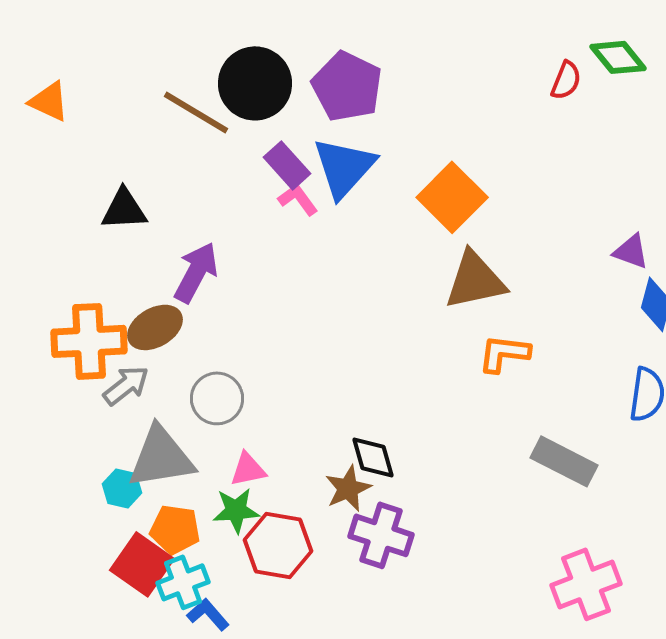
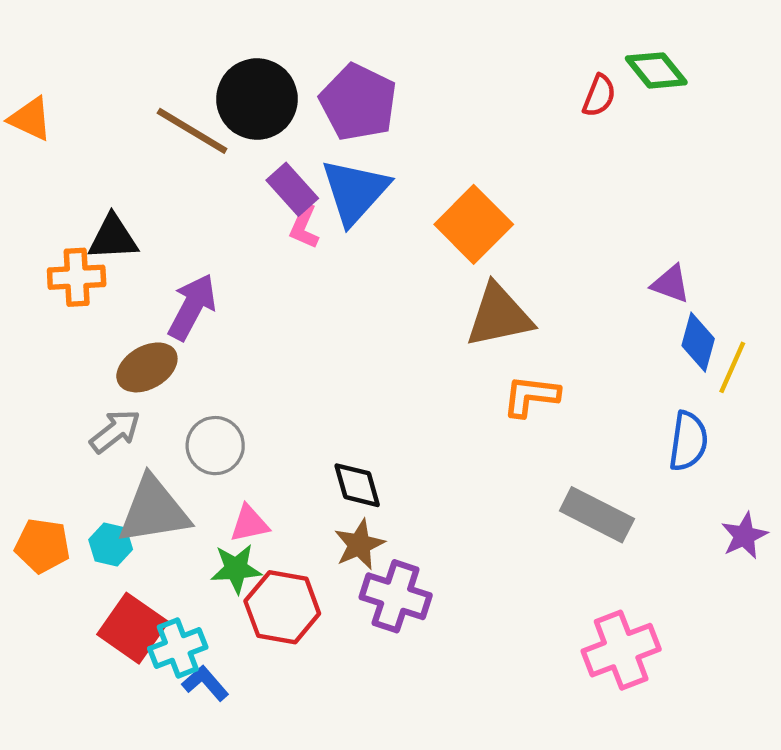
pink L-shape: (298, 199) -> (304, 227), turned -120
orange cross: (89, 341) -> (77, 277), moved, size x0.7
black diamond: (373, 457) -> (357, 485), moved
orange pentagon: (175, 529) -> (42, 546), moved

